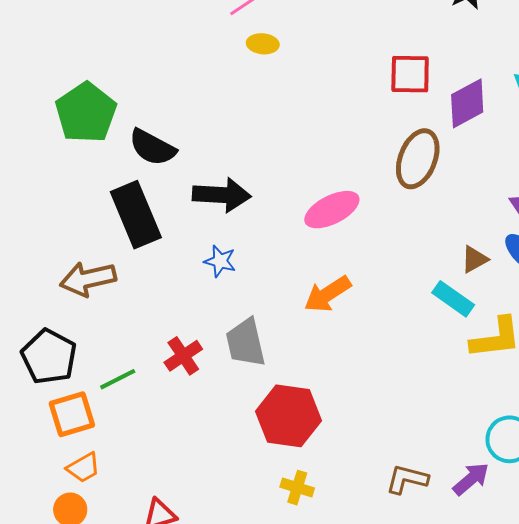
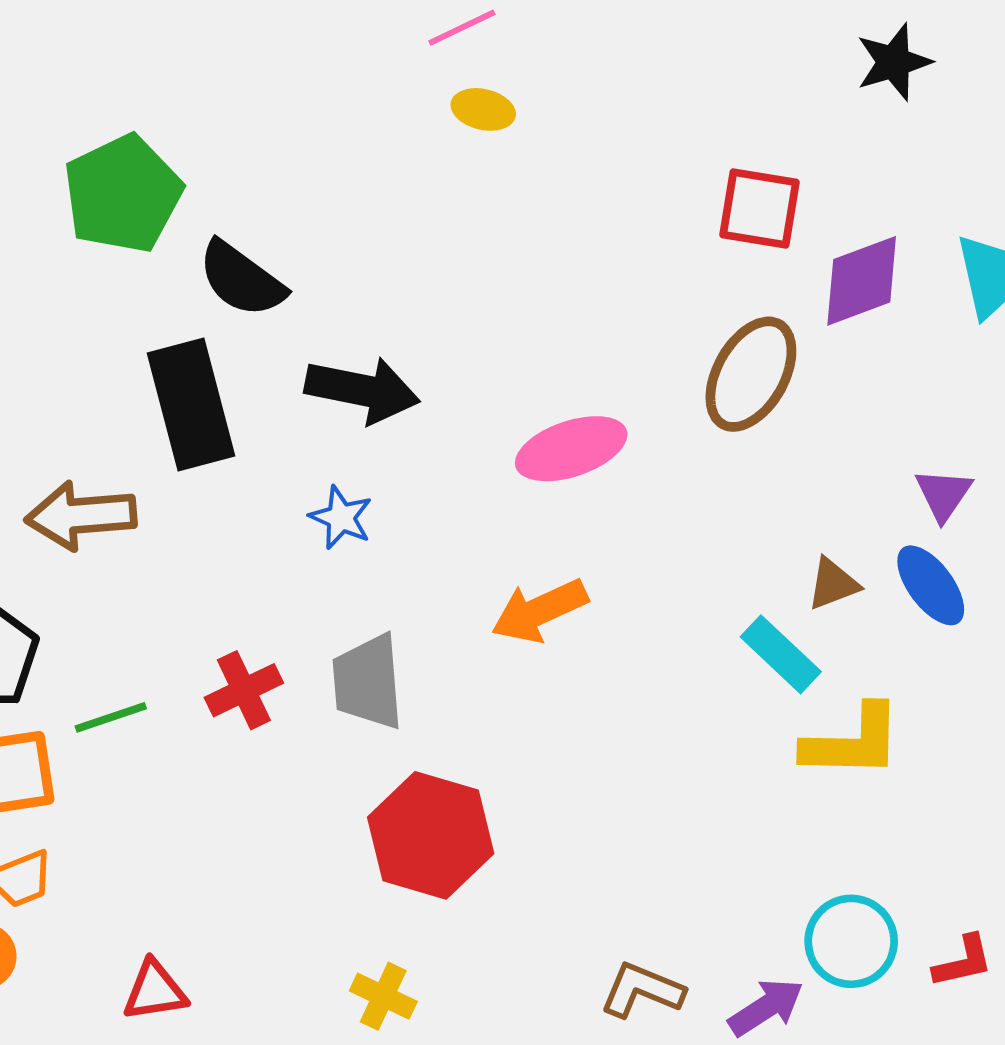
yellow cross: (297, 488) -> (383, 996), moved

